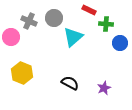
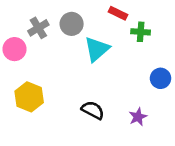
gray cross: (29, 21) -> (38, 28), turned 35
blue circle: (120, 43) -> (161, 78), moved

